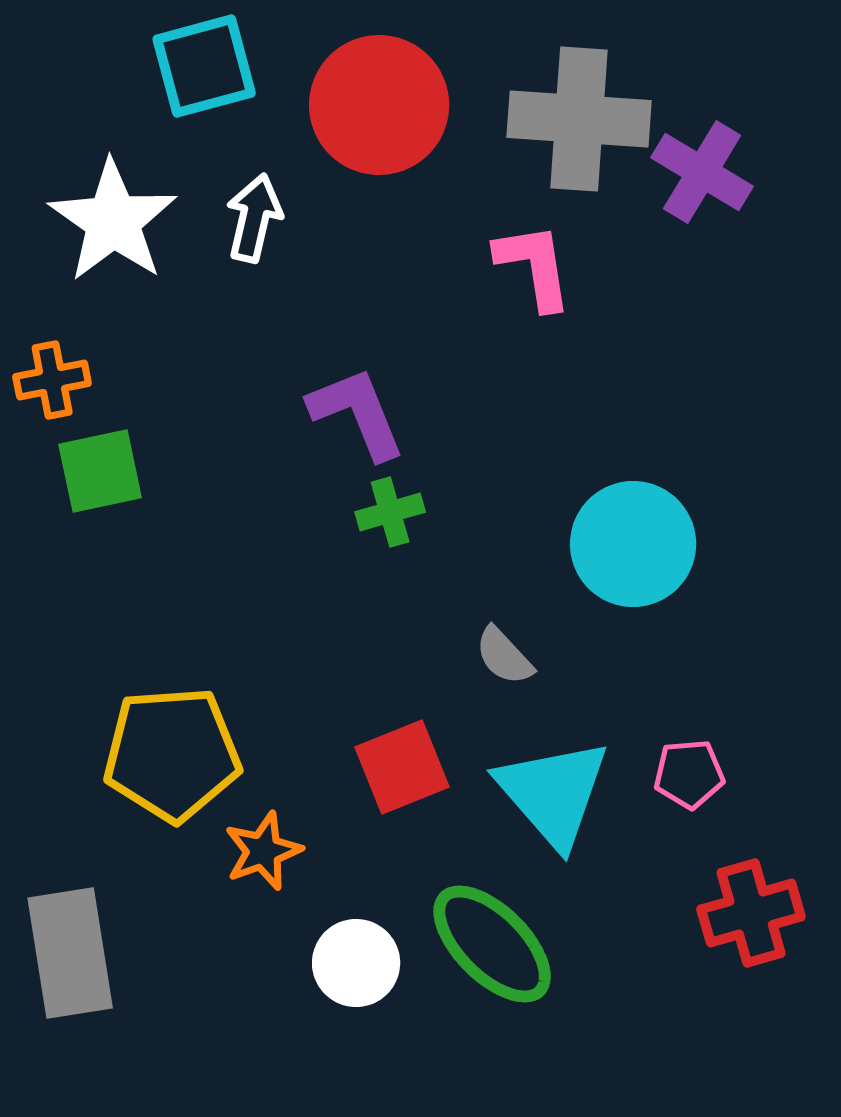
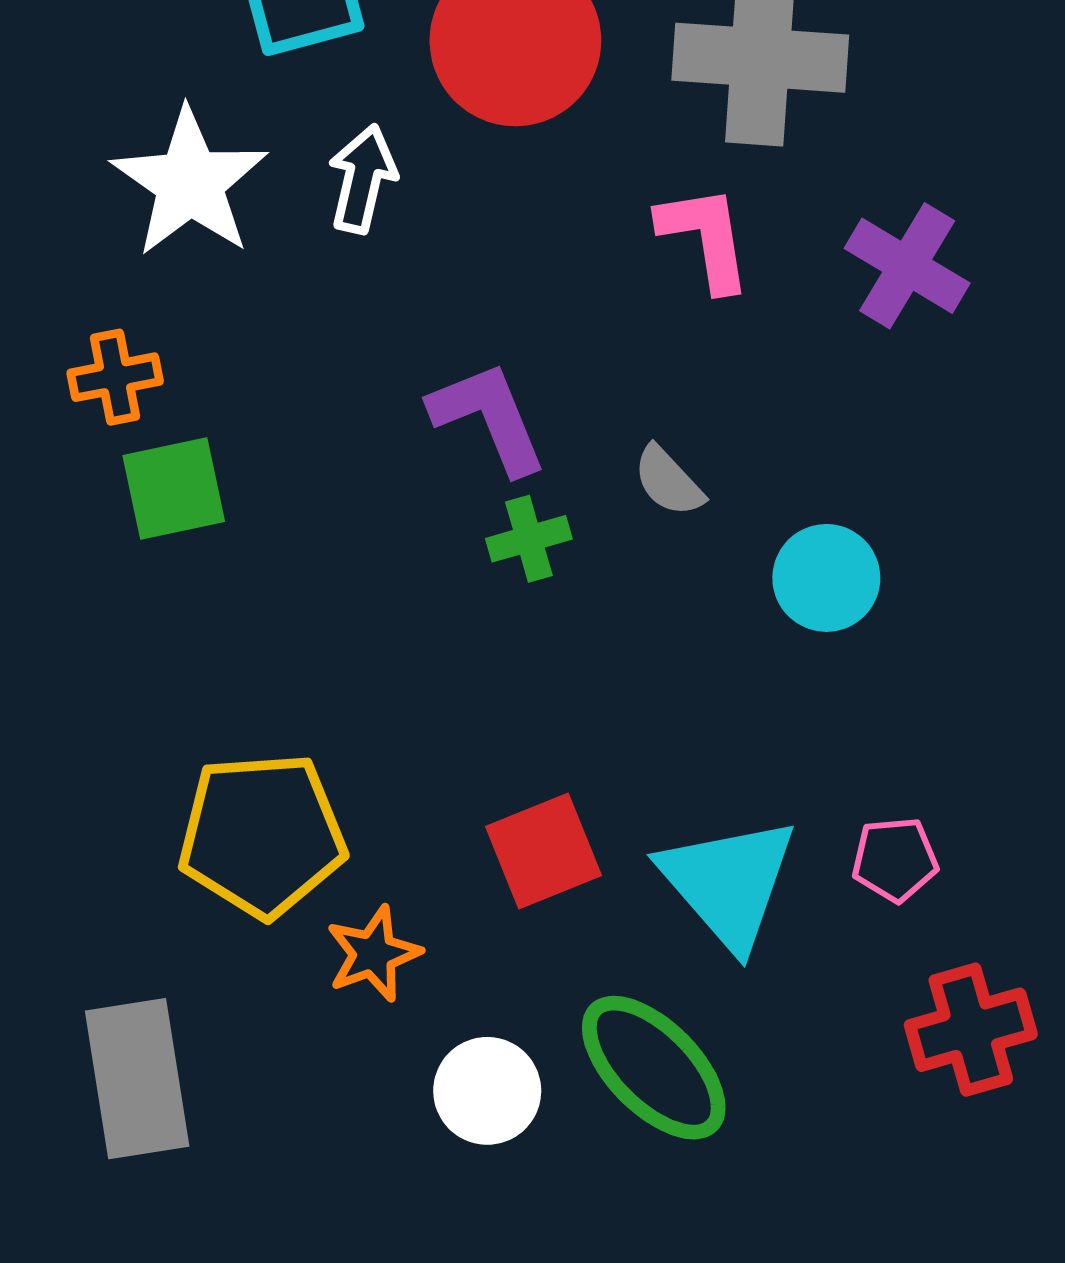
purple cross: (702, 172) -> (907, 266), moved
cyan circle: (633, 544) -> (826, 578), size x0.7
gray semicircle: (504, 656) -> (668, 481), moved

